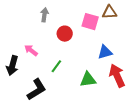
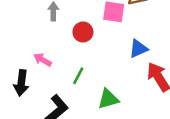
green triangle: (88, 79) -> (108, 99), moved

